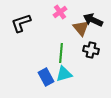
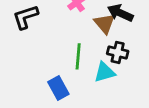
cyan triangle: (64, 74) -> (104, 72), moved

